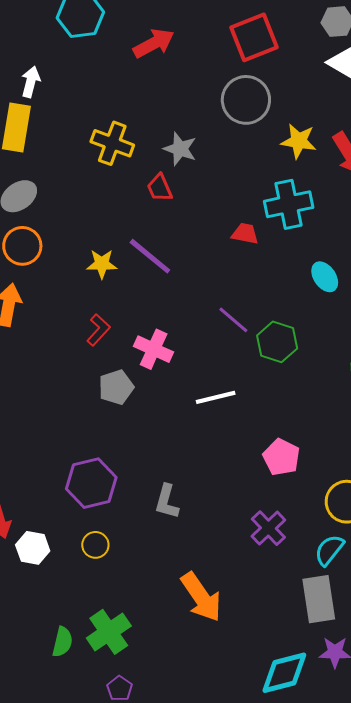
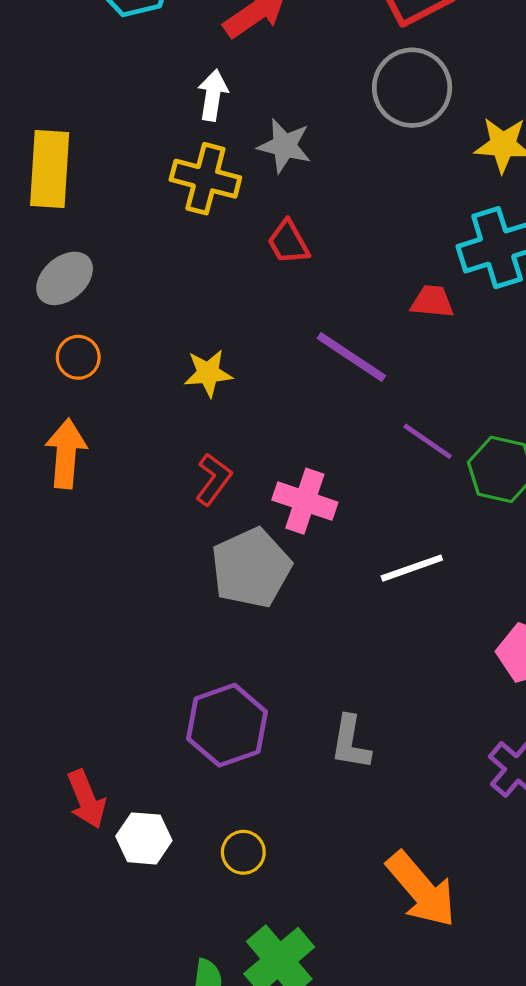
white arrow: (31, 82) -> (213, 95), moved
gray star: (180, 149) -> (284, 146), moved
orange circle: (22, 246) -> (78, 357), size x0.7
purple line: (150, 256) -> (351, 357), moved
gray pentagon: (116, 387) -> (251, 568), size x1.4
yellow circle: (95, 545) -> (243, 852), moved

